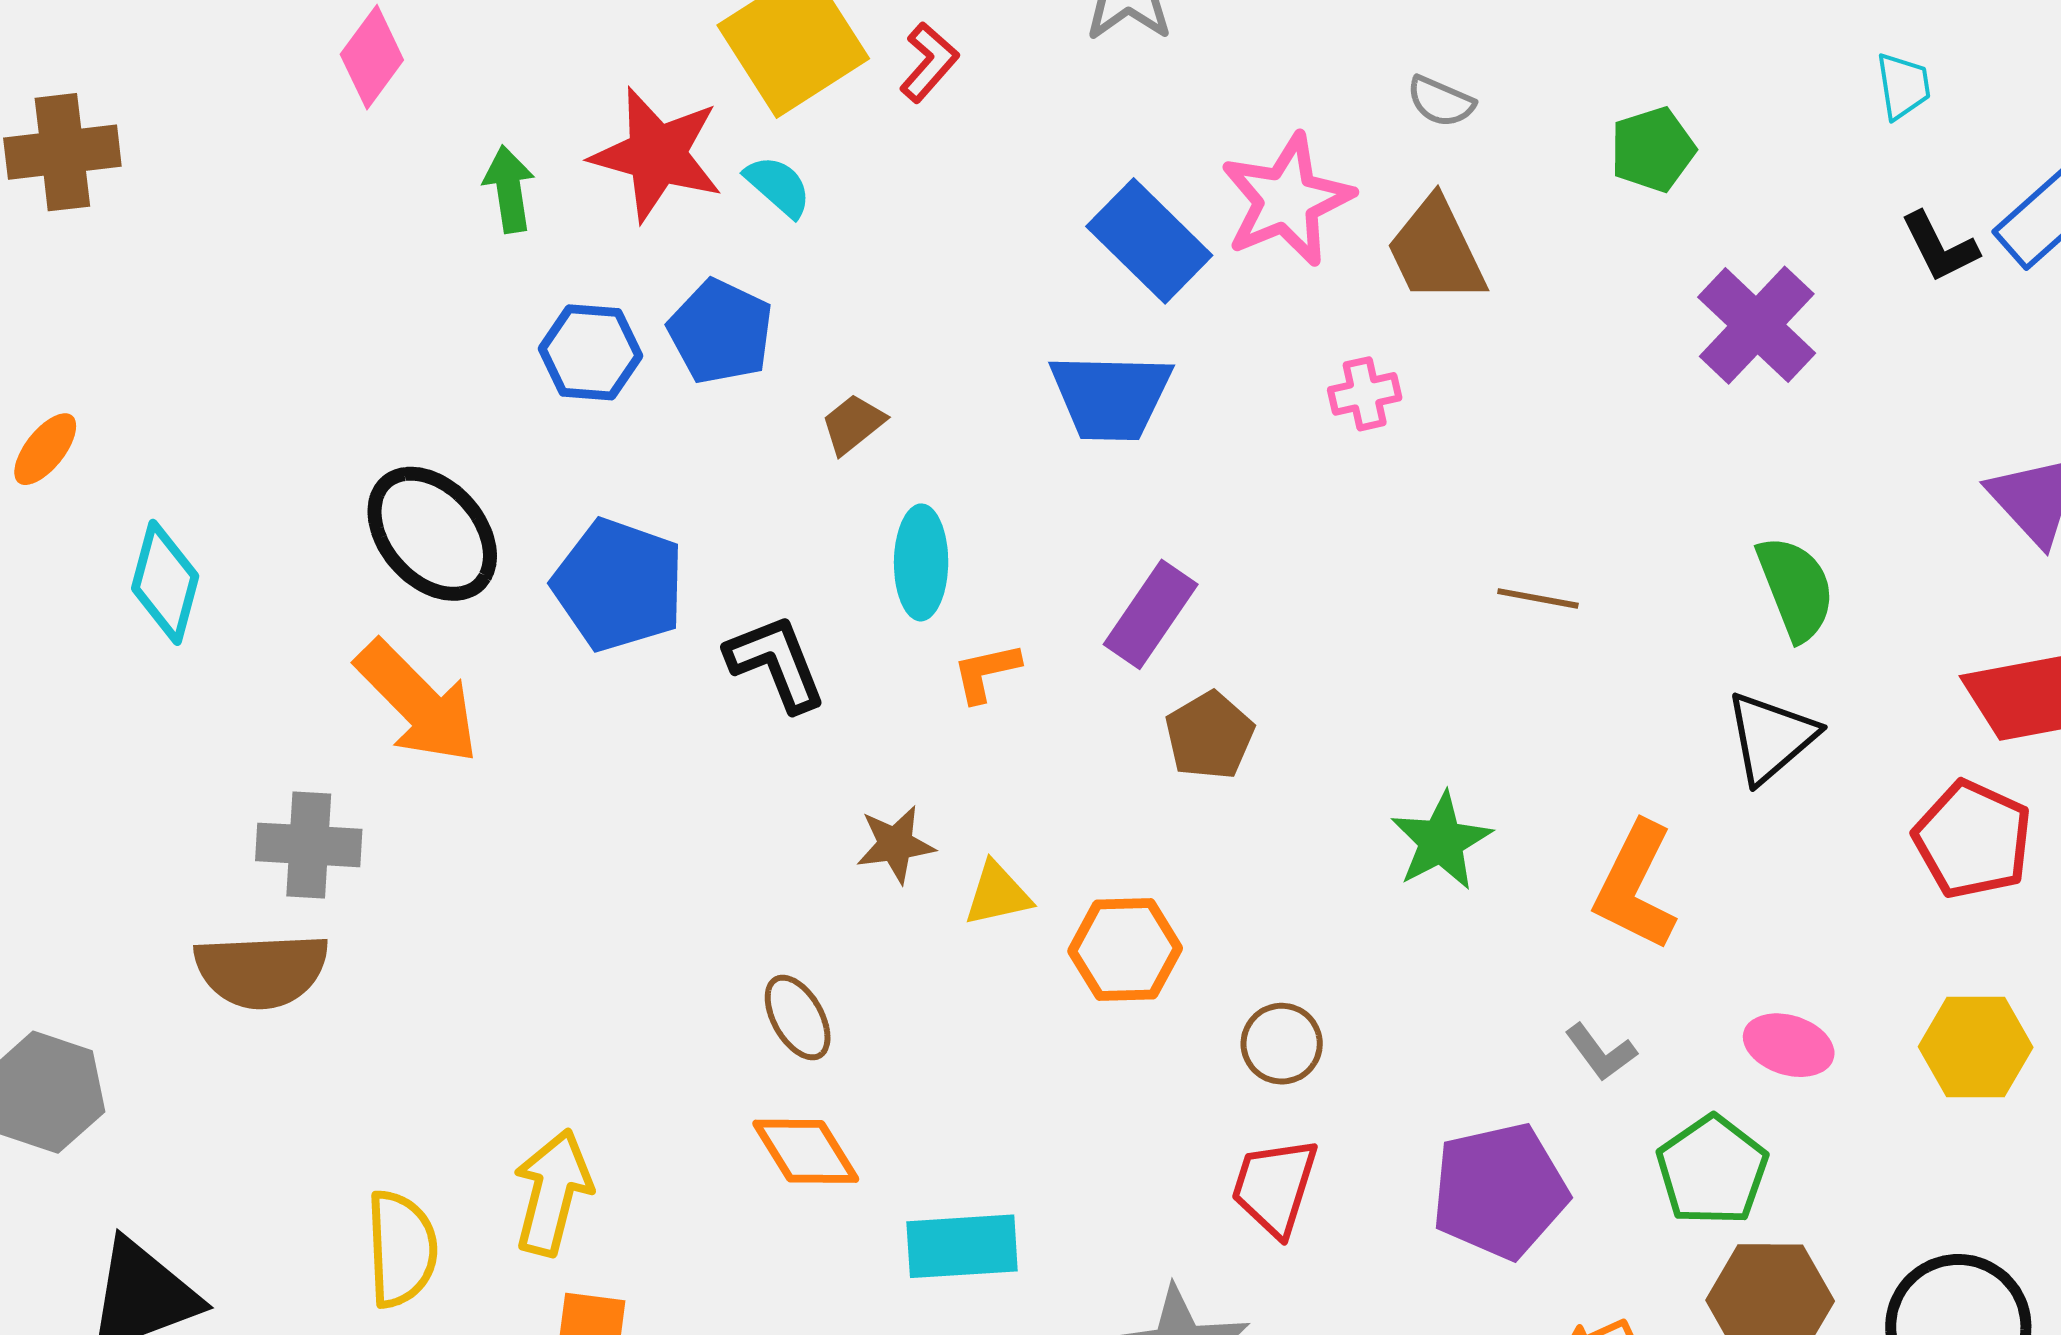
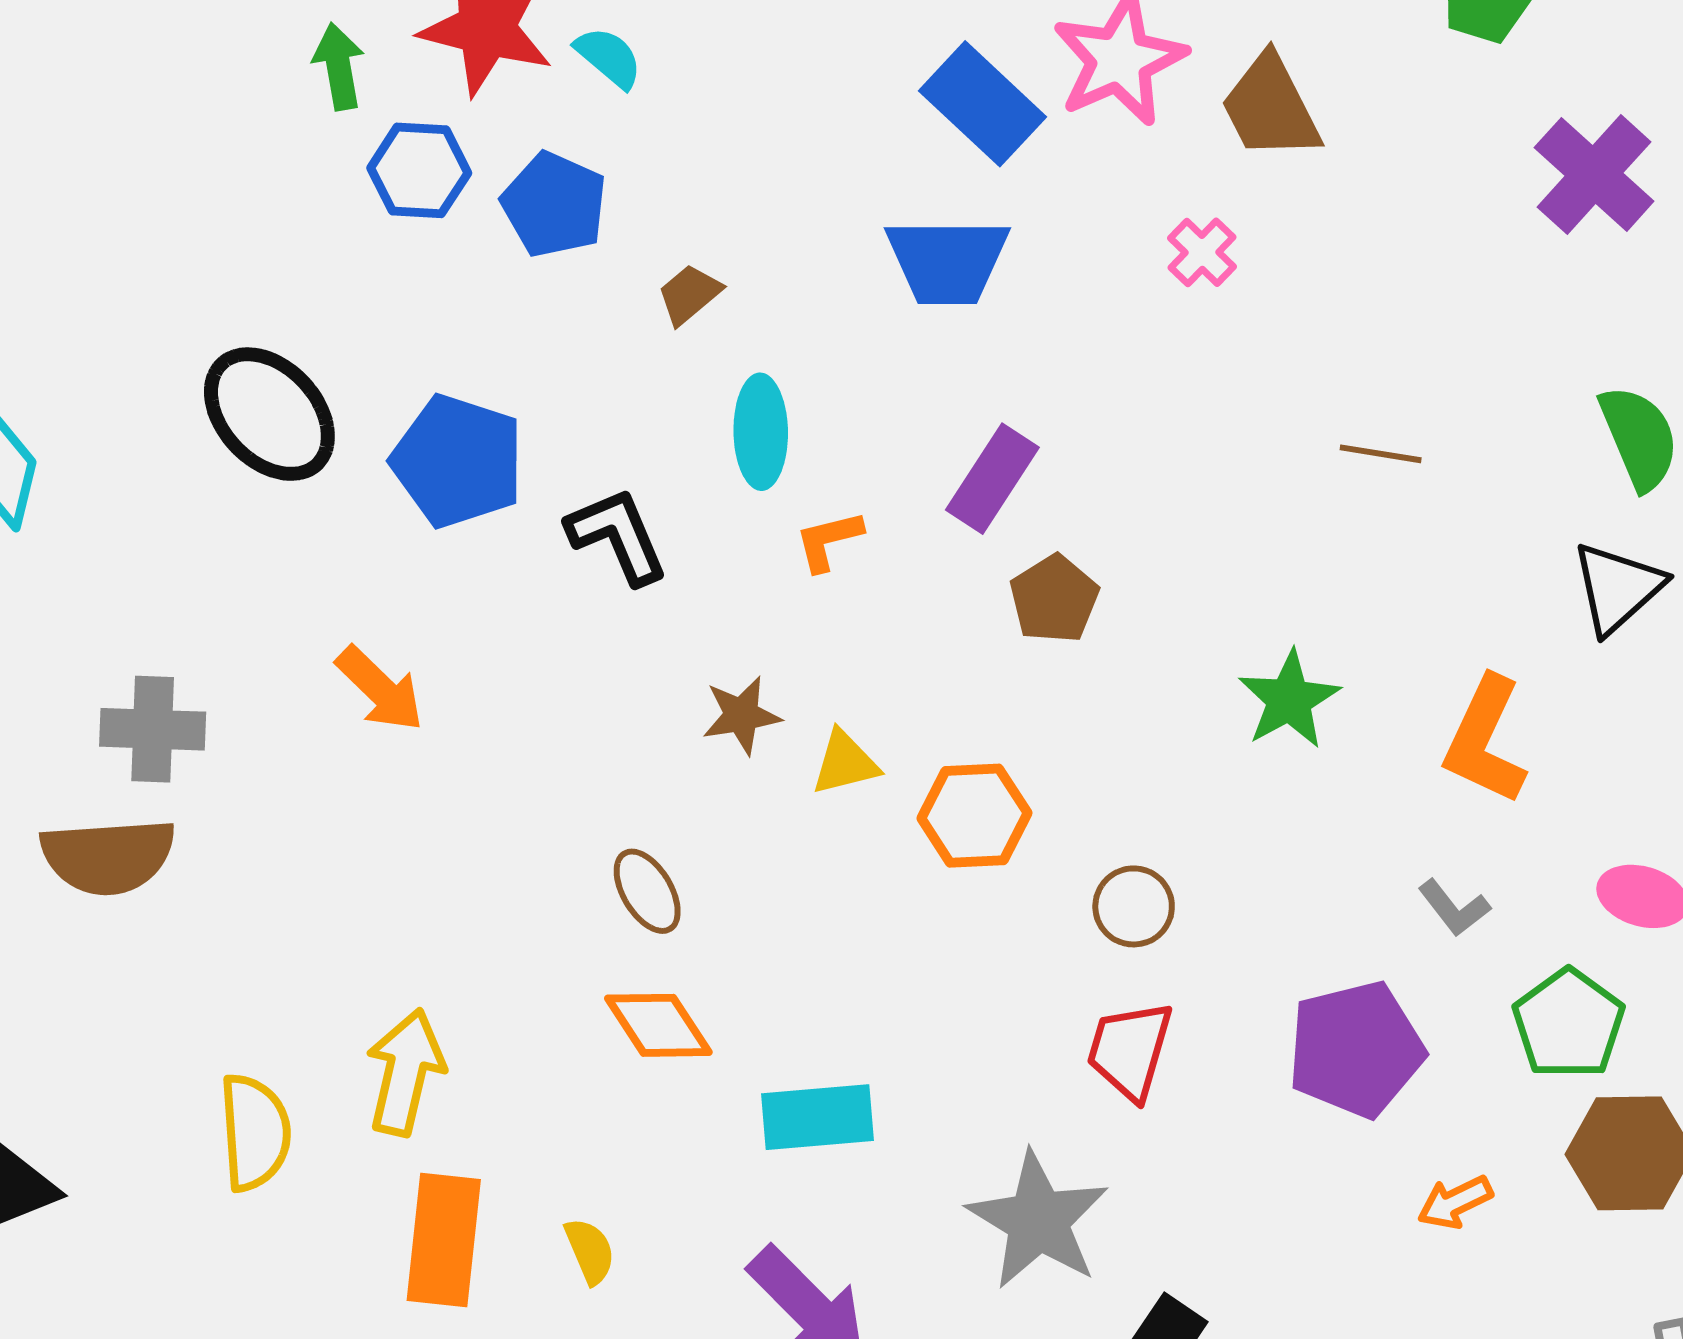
blue hexagon: (590, 352) -> (419, 170), moved
pink cross: (1365, 394) -> (1202, 252), turned -32
orange arrow: (417, 702) -> (380, 689), moved, size x0.7

